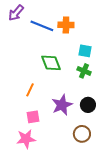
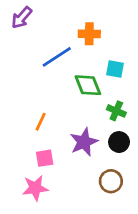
blue line: (42, 26) -> (57, 57), moved, turned -55
green diamond: (51, 63) -> (88, 85), moved
green cross: (84, 71) -> (116, 111), moved

